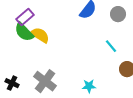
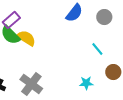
cyan star: (89, 86) -> (86, 83), moved

